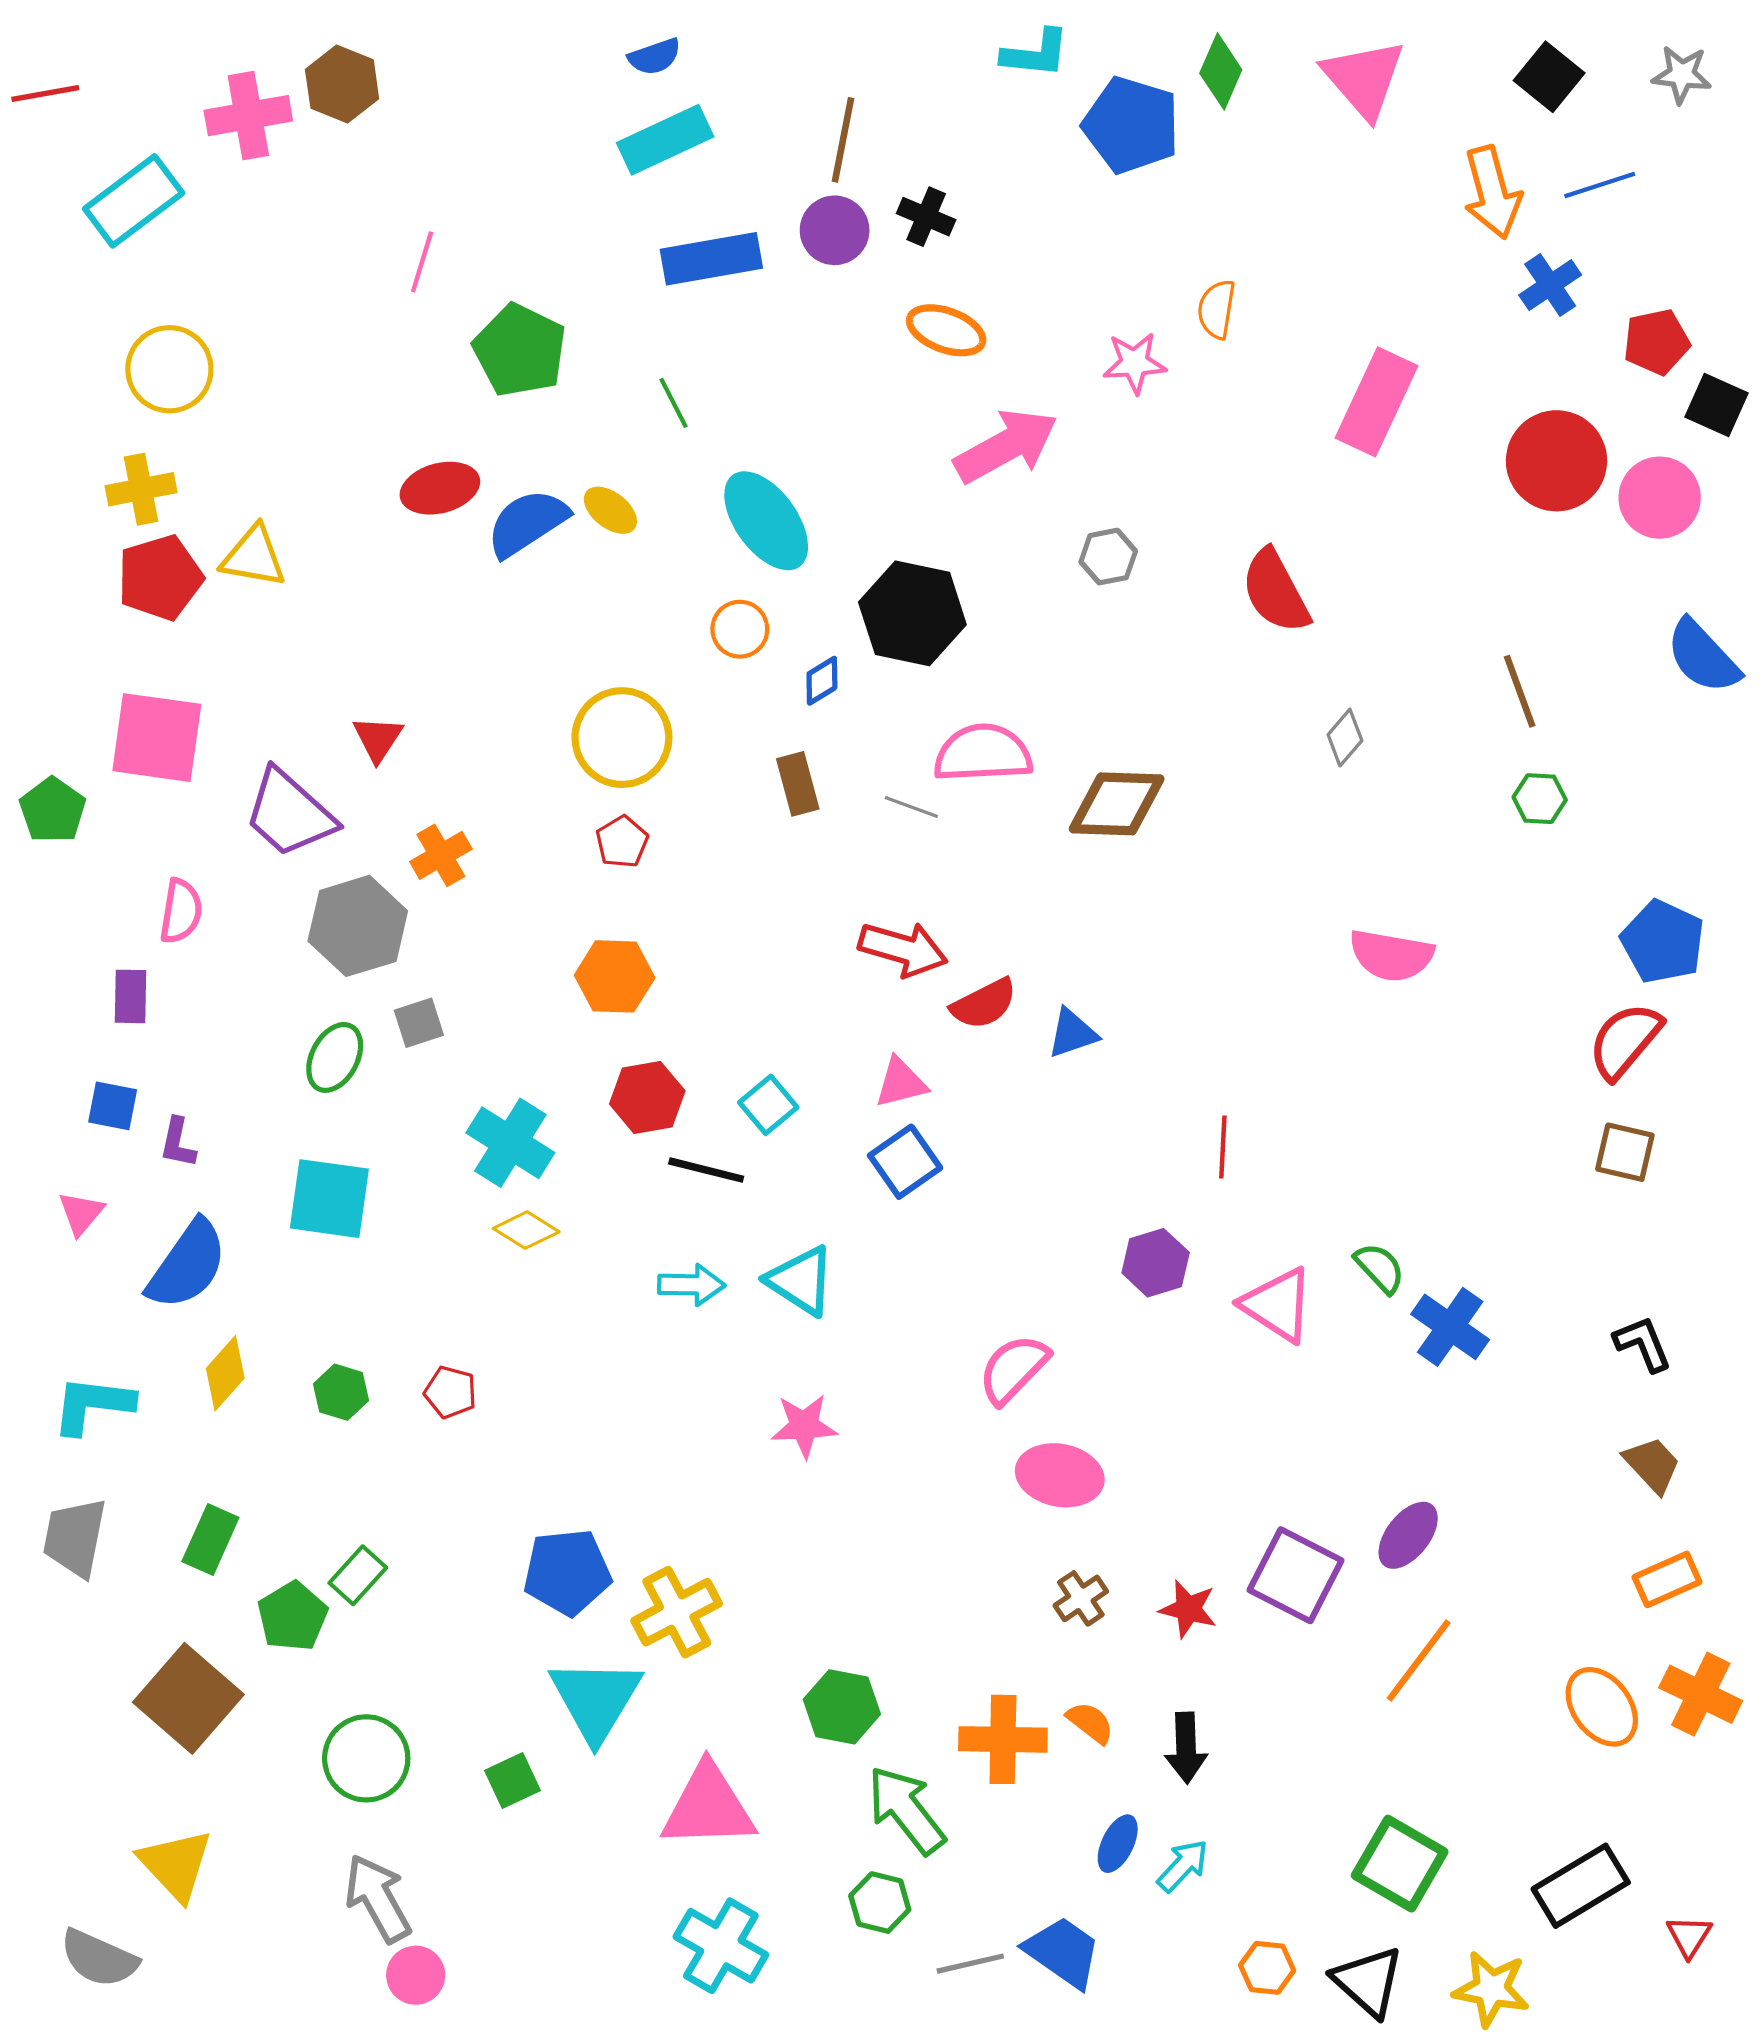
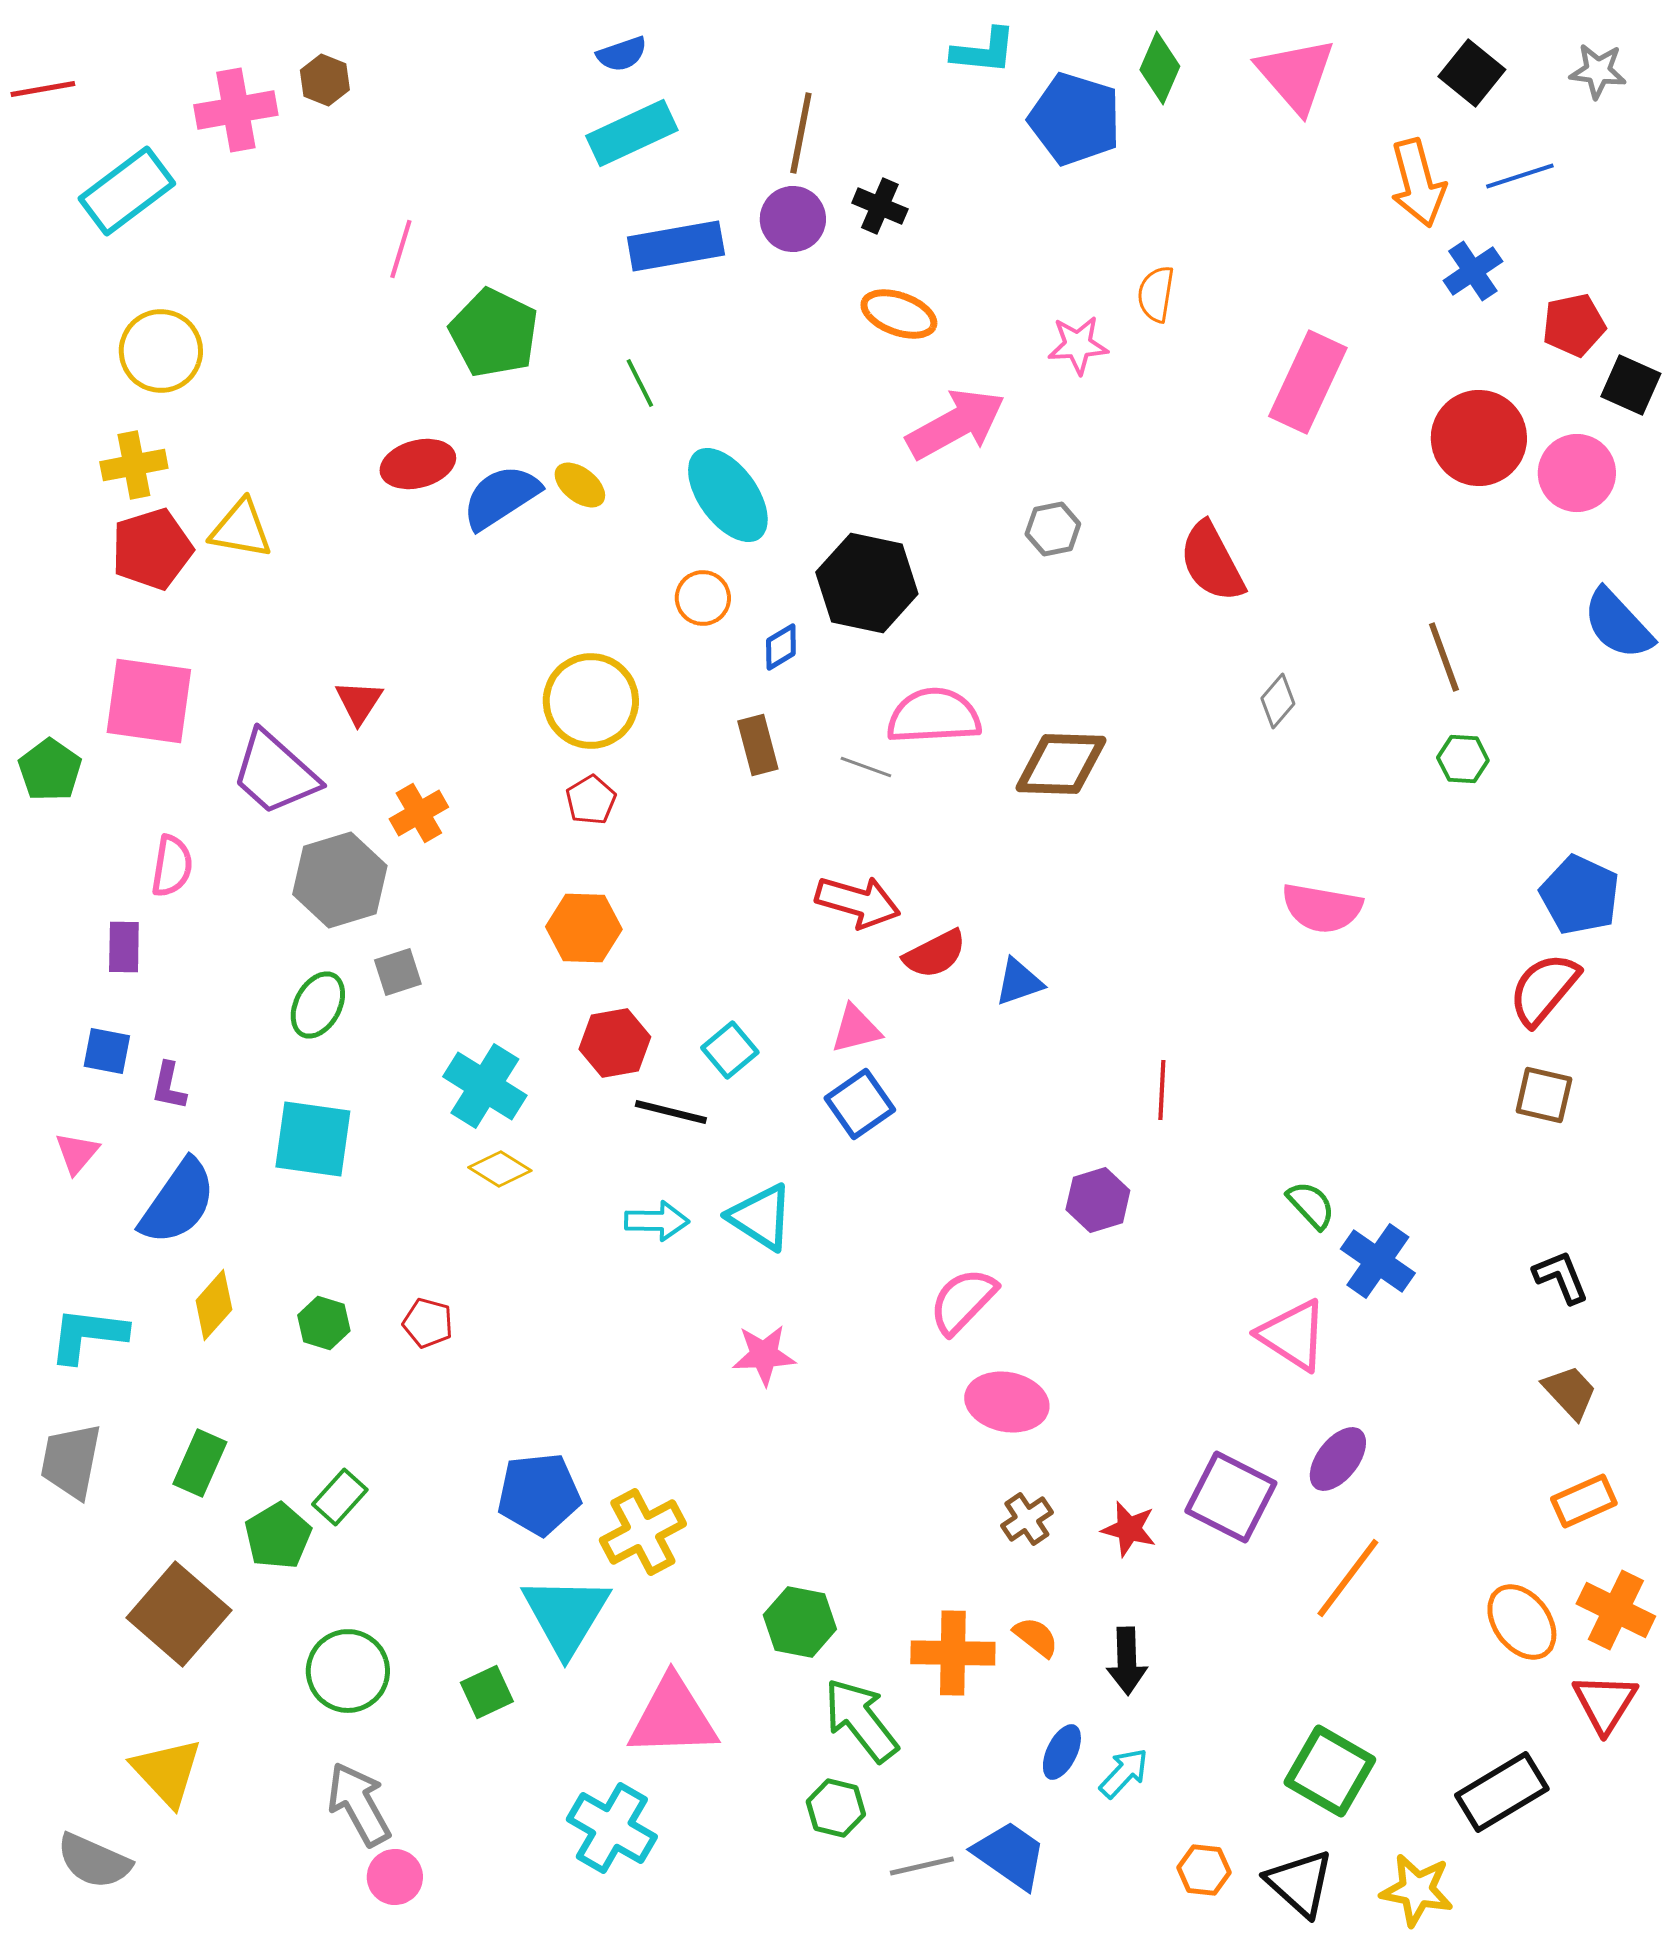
brown hexagon: (342, 84) -> (325, 80), size x0.7
pink triangle: (1278, 1305) -> (1293, 1335), moved
red triangle: (1689, 1936) -> (1605, 1703), moved, size x1.5
cyan cross: (721, 1946) -> (612, 1828), moved

